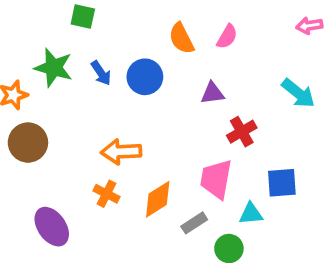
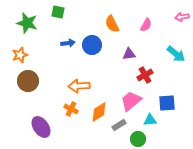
pink semicircle: (227, 37) -> (146, 25), moved
green star: (54, 68) -> (27, 23), moved
blue arrow: (101, 73) -> (68, 43), turned -64
pink trapezoid: (216, 179) -> (131, 101), turned 40

